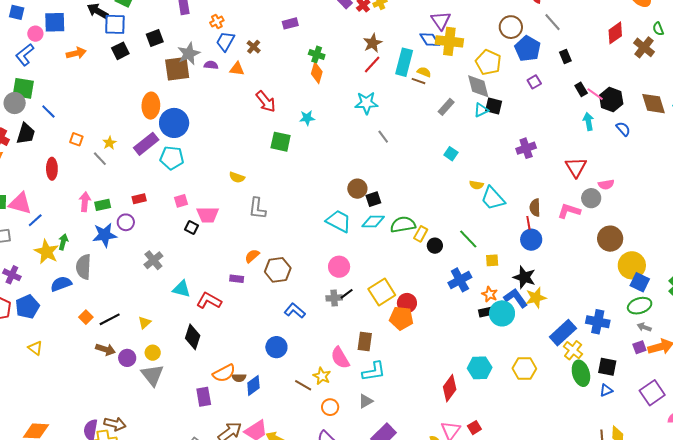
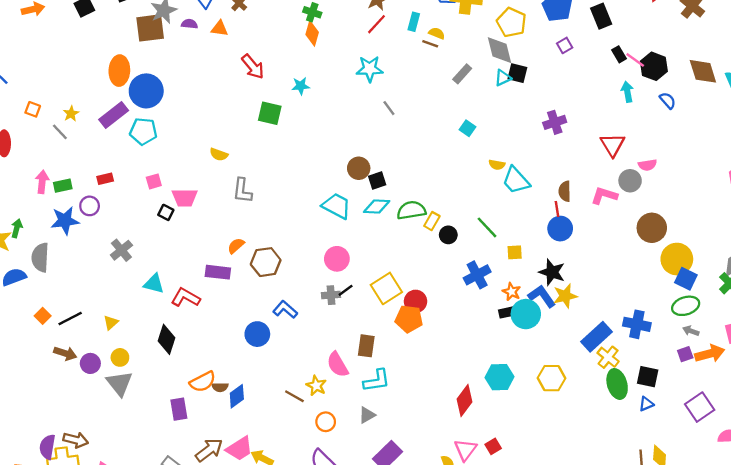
black rectangle: (565, 56) -> (601, 16), size x1.5
cyan rectangle: (404, 62) -> (414, 22), size x0.6
purple rectangle: (237, 279) -> (218, 272), size x1.5
blue circle: (276, 347) -> (257, 334), moved

